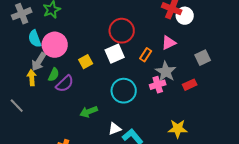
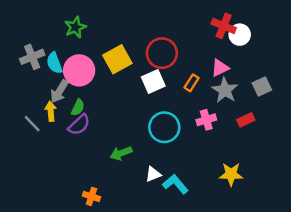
gray cross: (22, 14) -> (32, 57), moved
yellow square: (86, 62) -> (117, 59), moved, size x1.6
gray star: (166, 72) -> (225, 90), moved
purple semicircle: (65, 84) -> (79, 125), moved
gray line: (17, 106) -> (32, 124), moved

